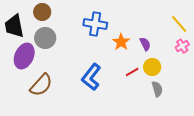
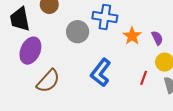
gray circle: (45, 38) -> (78, 32), moved
red line: (132, 72) -> (144, 78), moved, turned -40

